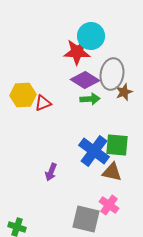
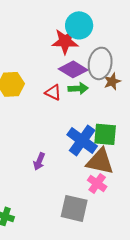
red triangle: (43, 103) -> (53, 92), moved, turned 48
brown triangle: (112, 172) -> (100, 161), size x1.4
pink cross: (109, 205) -> (97, 183), moved

